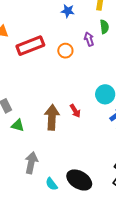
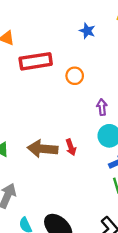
purple arrow: (89, 39) -> (102, 107), moved
brown arrow: (52, 117) -> (43, 149), turned -100

